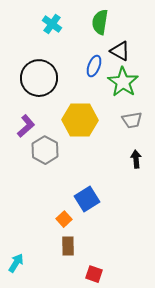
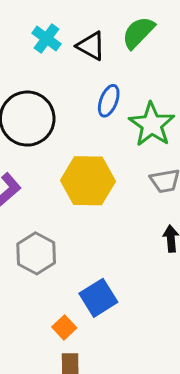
green semicircle: (100, 22) -> (138, 33), moved, turned 35
black triangle: (120, 51) -> (91, 46), moved
gray hexagon: (45, 150) -> (36, 253), moved

